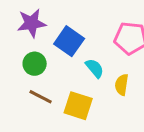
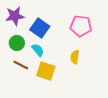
cyan semicircle: (95, 68) -> (38, 50), moved

